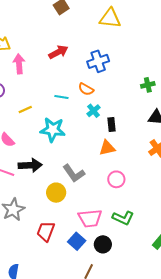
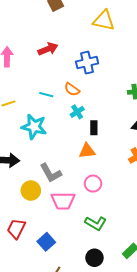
pink trapezoid: (90, 218) -> (63, 201), moved
black circle: (103, 244) -> (94, 258), moved

